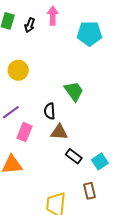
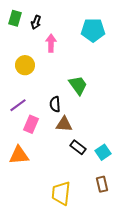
pink arrow: (53, 16) -> (51, 43), moved
brown rectangle: (89, 191) -> (102, 184), moved

